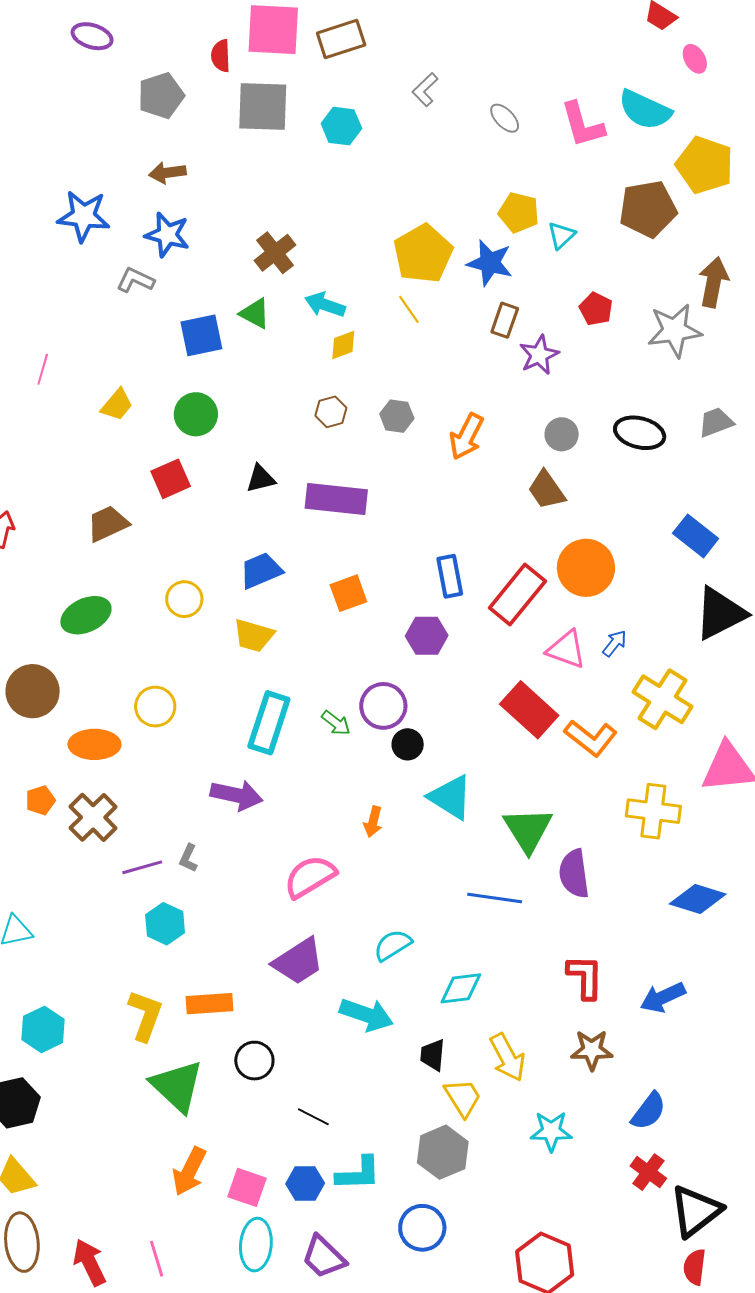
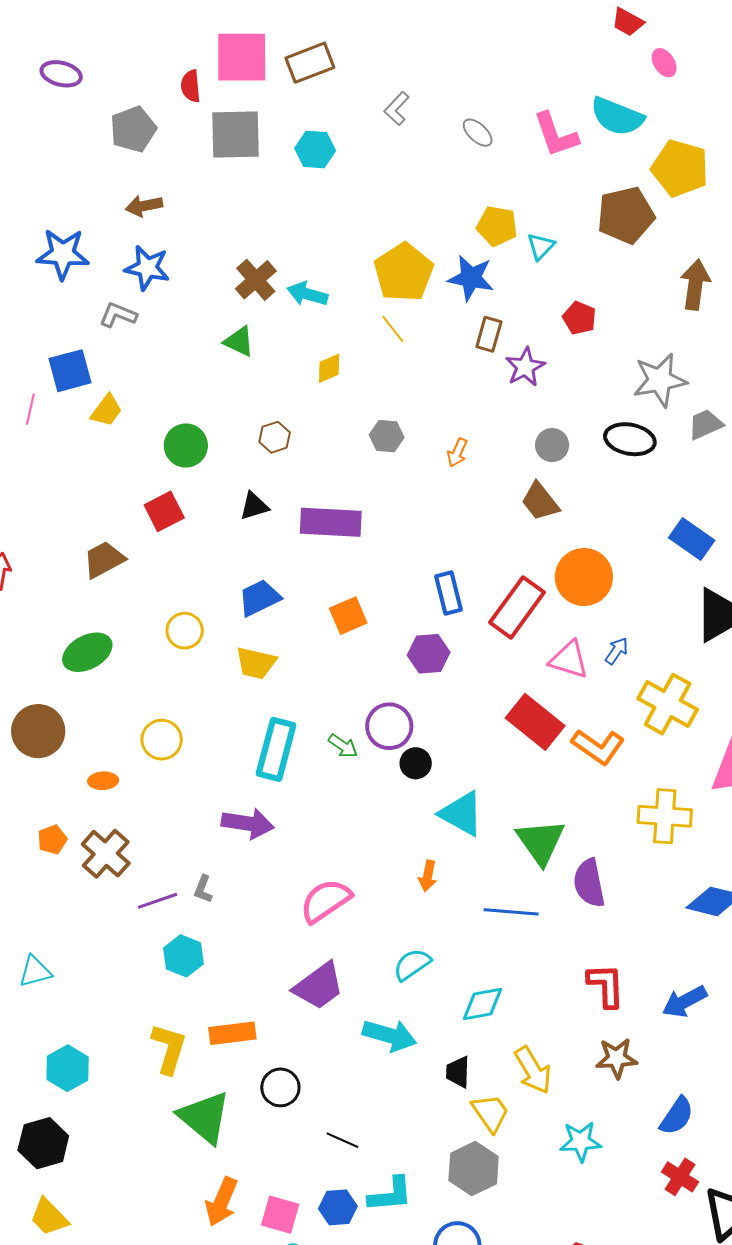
cyan arrow: (325, 305) -> (307, 294), moved
gray star: (675, 330) -> (660, 380), moved
blue square: (201, 335) -> (70, 371), moved
yellow trapezoid: (117, 405) -> (106, 410), moved
brown hexagon: (331, 412) -> (275, 437), moved
orange arrow: (466, 436) -> (457, 453), size x0.6
orange ellipse: (94, 744) -> (103, 781), size x0.6
orange arrow: (373, 822) -> (428, 876), moved

